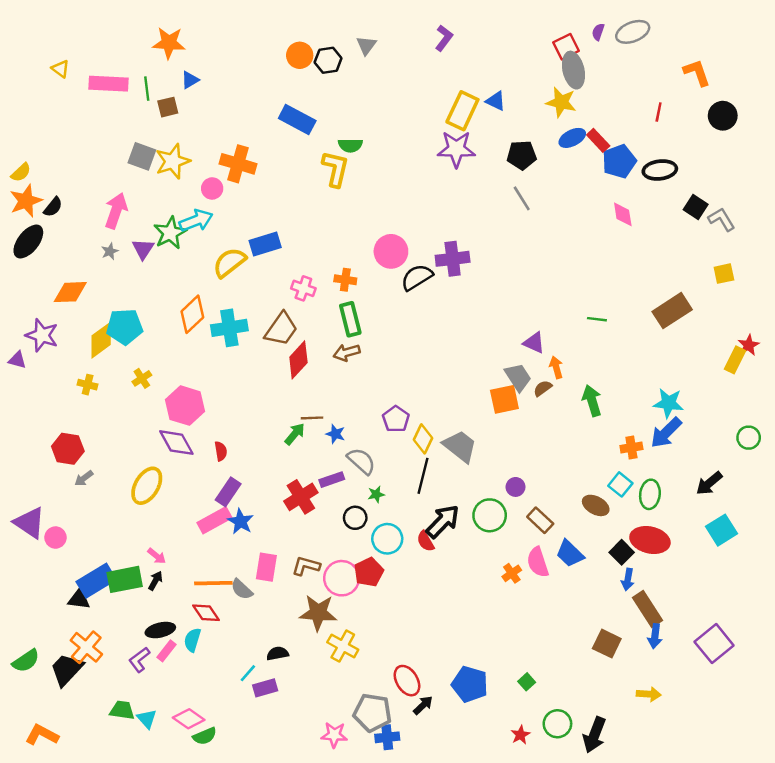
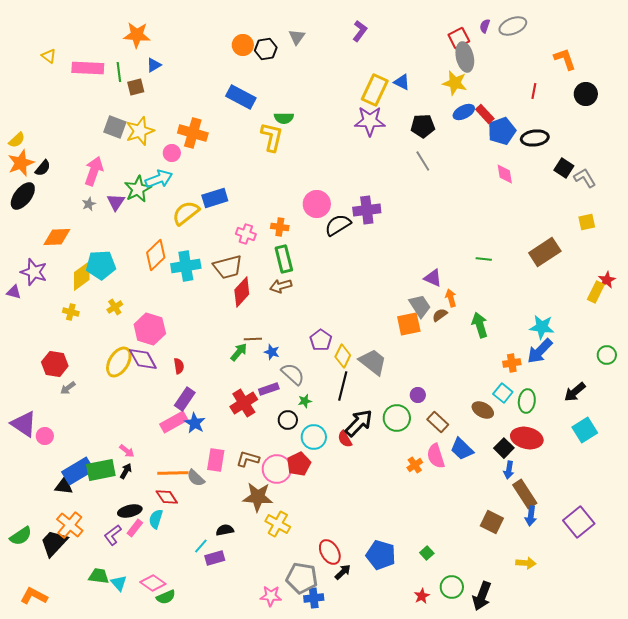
brown trapezoid: (281, 329) -> (228, 267), turned 40
yellow ellipse: (147, 486) -> (119, 362), moved

